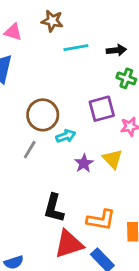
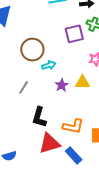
purple square: (102, 109) -> (74, 34), moved
gray line: (30, 150) -> (24, 87), moved
yellow triangle: (113, 159) -> (82, 82), turned -49

